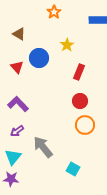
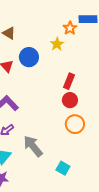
orange star: (54, 12) -> (70, 28), moved
red rectangle: (79, 72) -> (69, 81), moved

